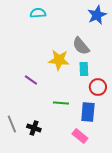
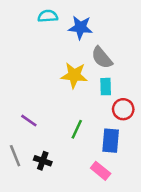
blue star: (97, 15) -> (80, 27), moved, turned 30
purple line: (31, 80) -> (29, 121), moved
green line: (61, 103) -> (77, 129), turned -70

